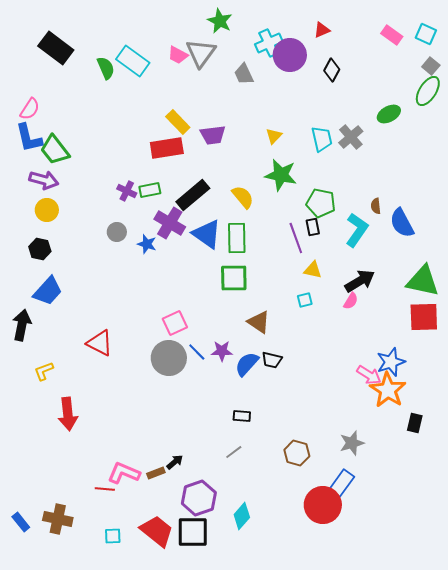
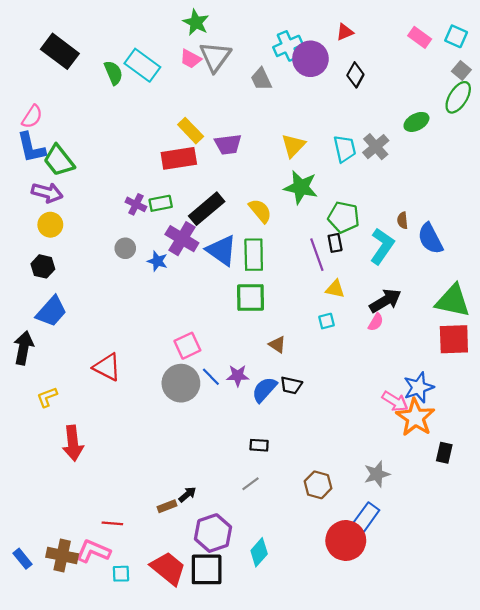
green star: (220, 21) -> (196, 22), moved
yellow triangle: (274, 136) -> (293, 145), size x1.4
brown triangle: (259, 322) -> (277, 345), size x0.7
pink L-shape: (124, 473) -> (93, 551), moved

